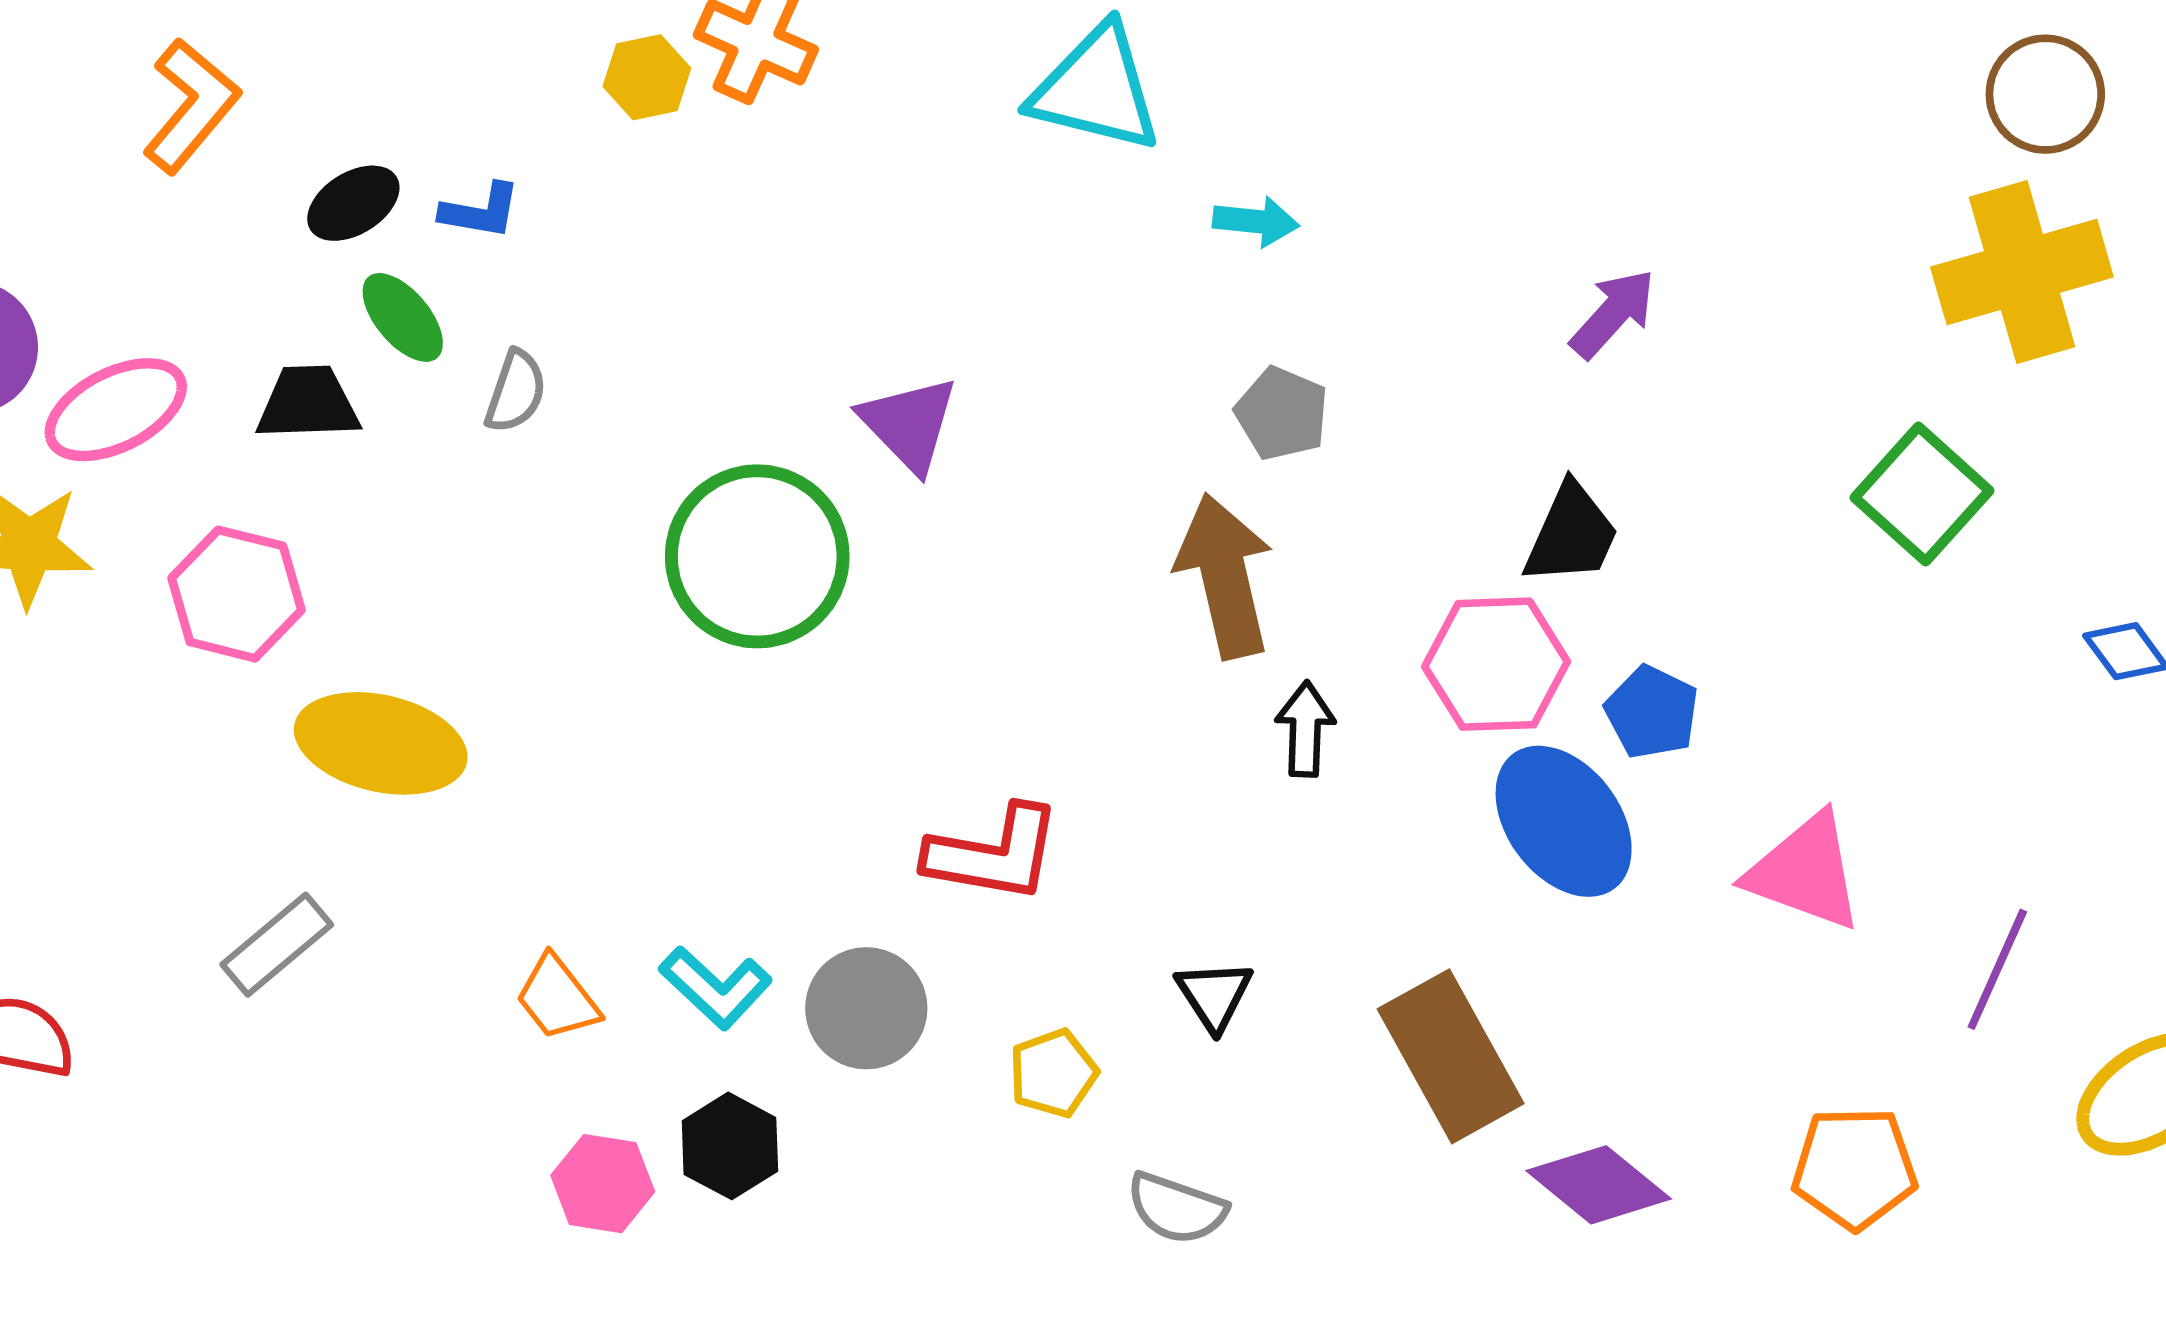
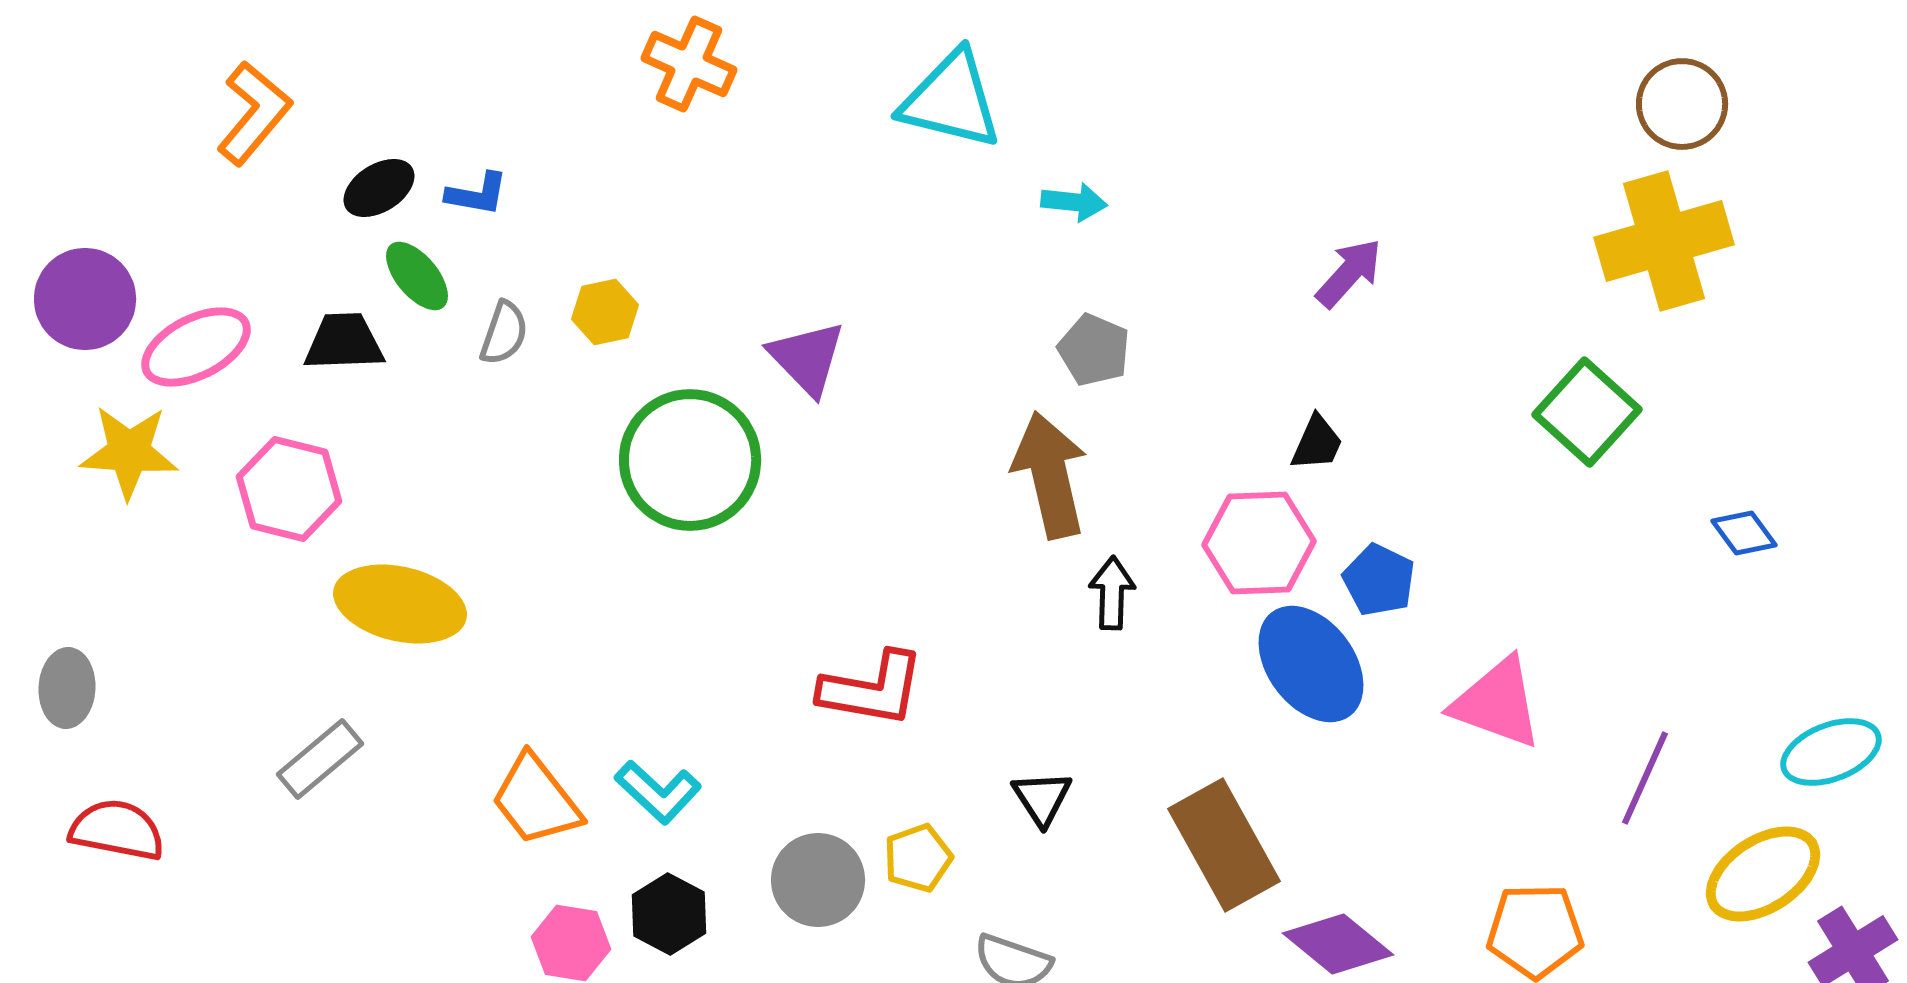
yellow hexagon: (647, 77) -> (605, 312), moved
black trapezoid: (1571, 534) -> (1317, 443), size x0.7
orange trapezoid: (557, 998) -> (536, 800), size x1.4
gray circle: (866, 1008) -> (818, 880), moved

